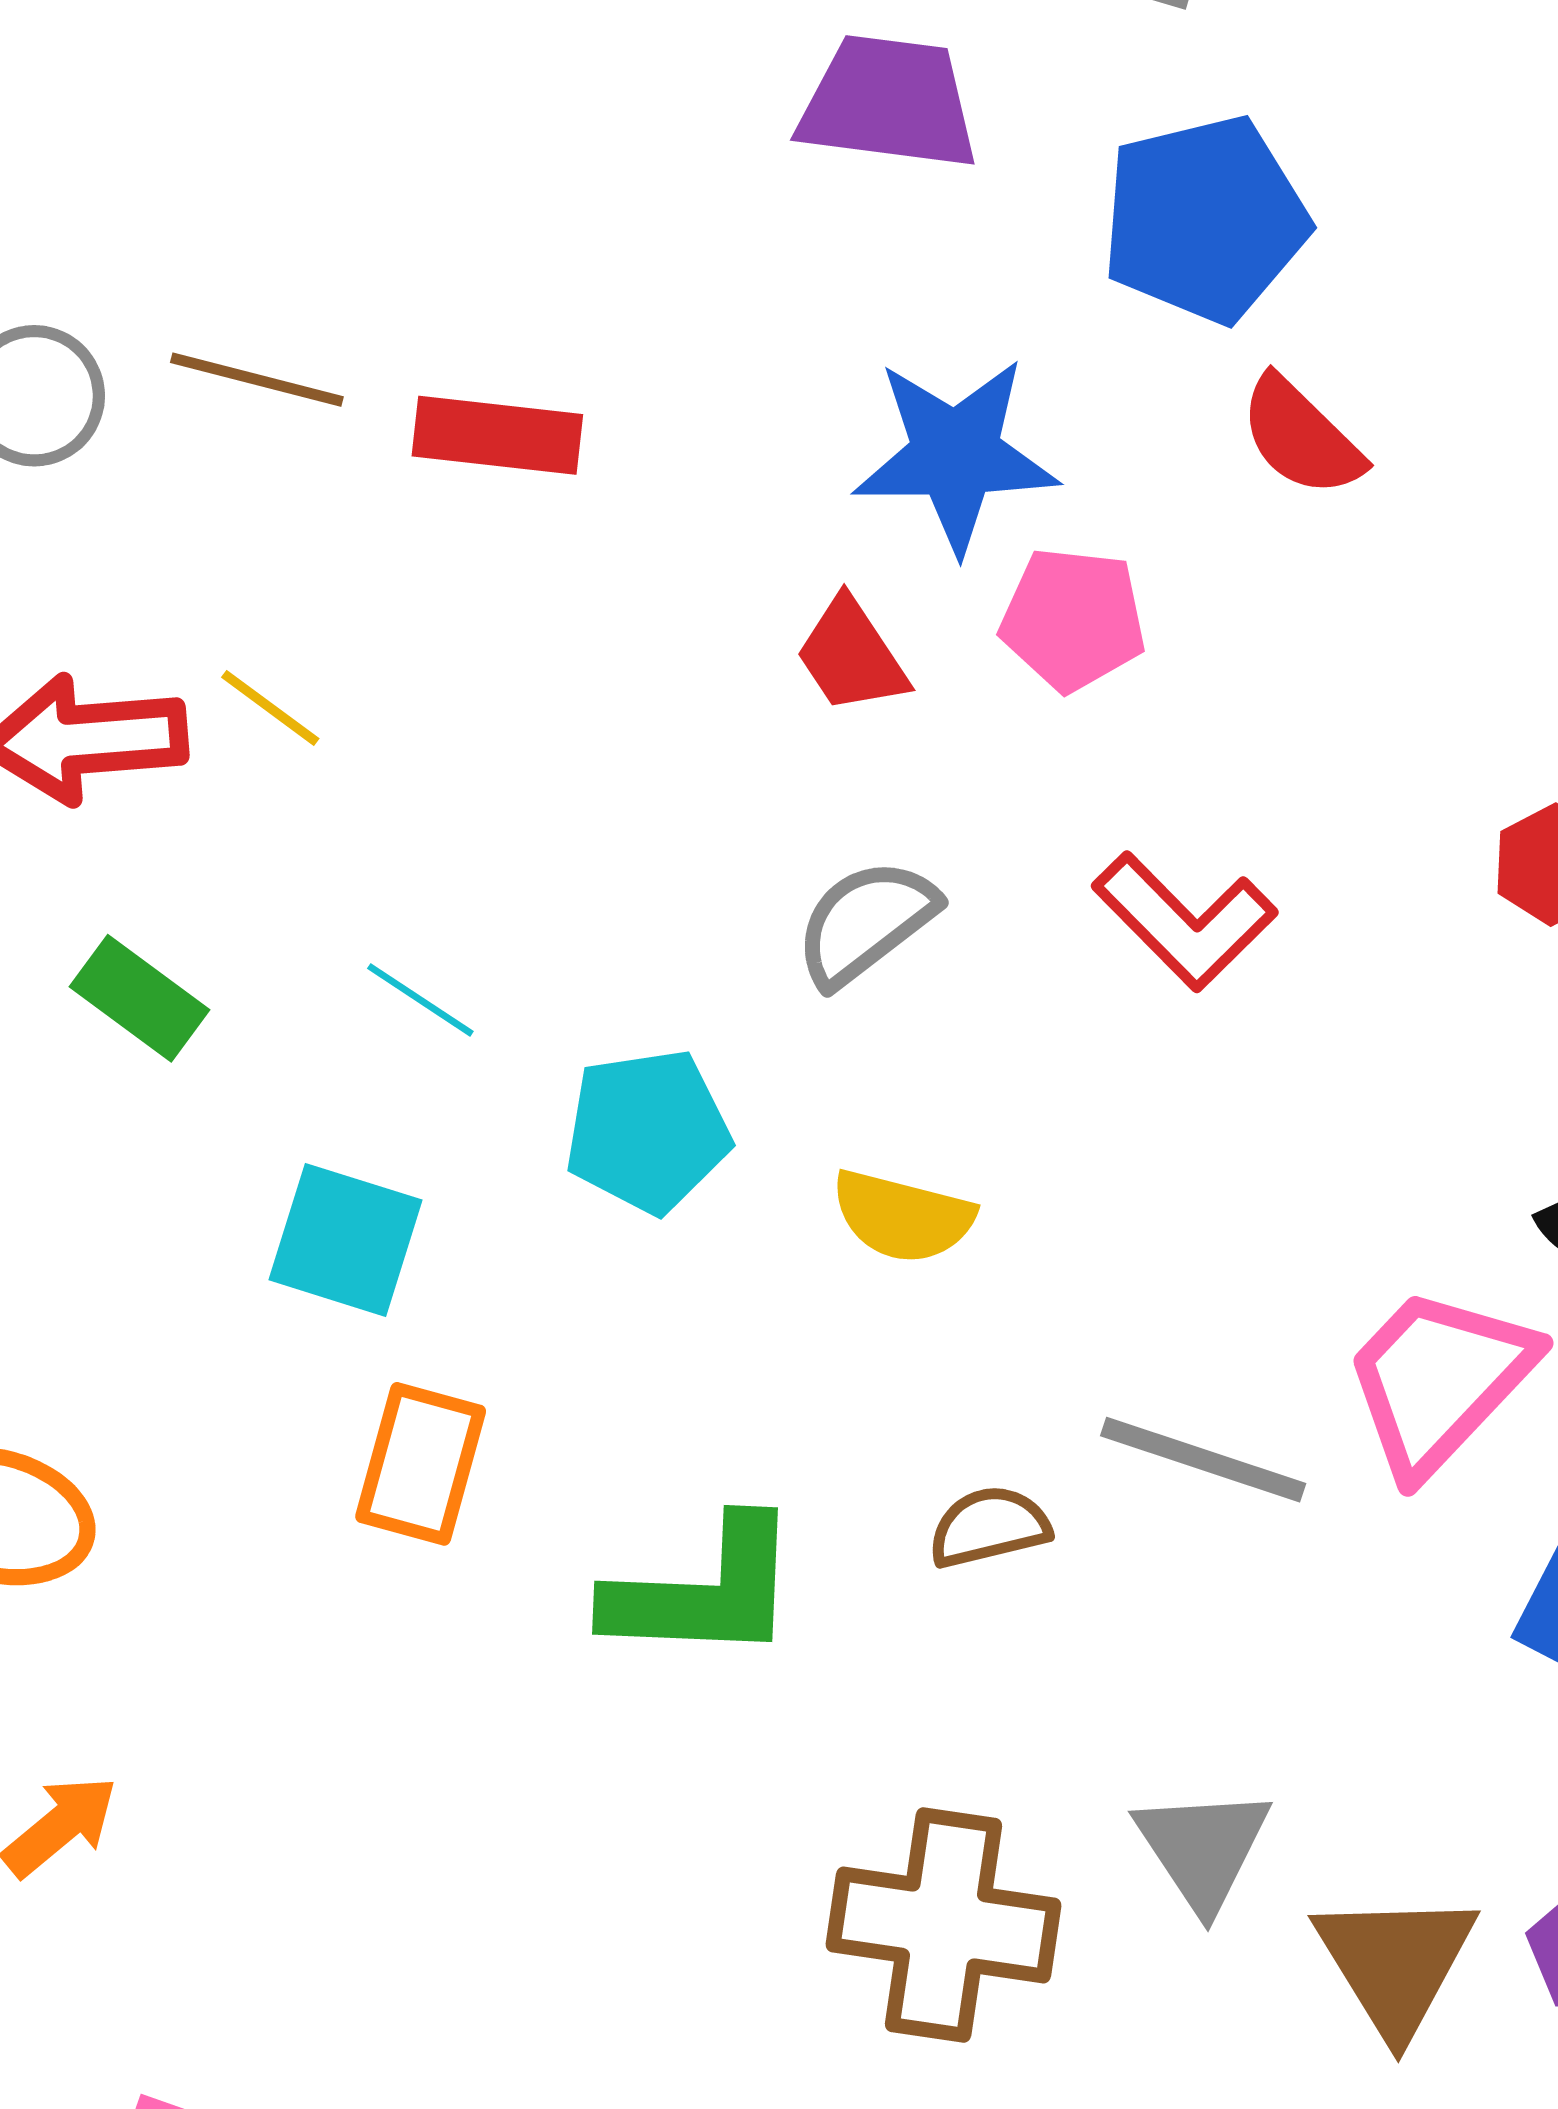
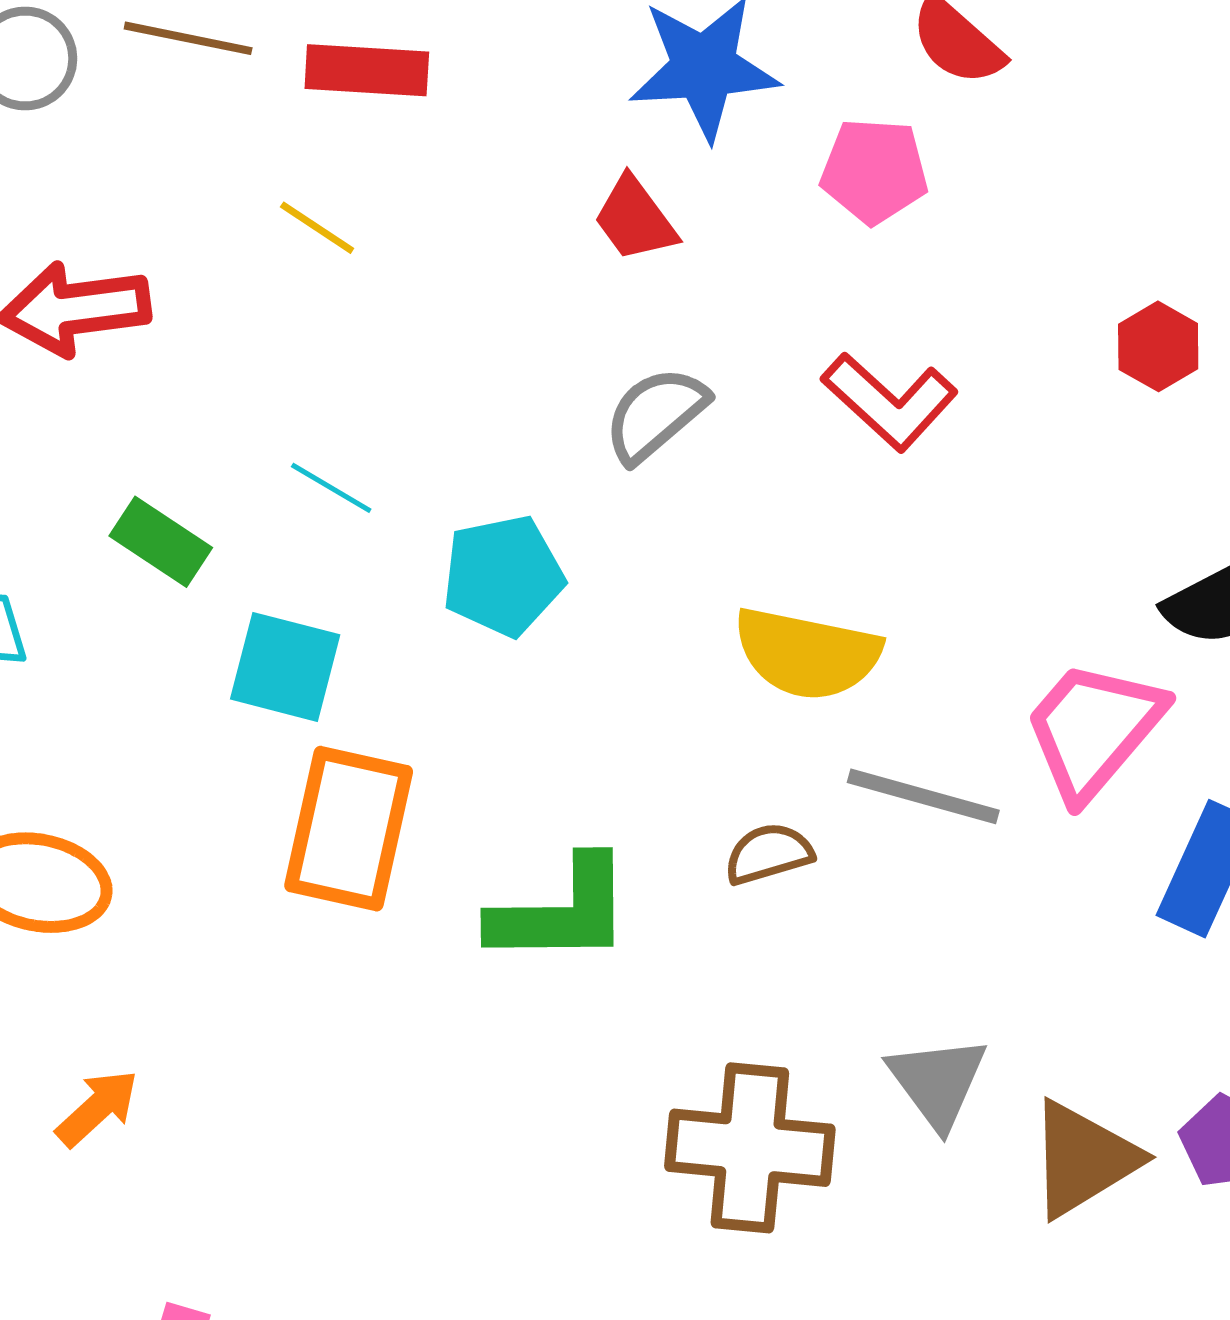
pink pentagon: (1073, 619) -> (874, 171), moved
yellow line: (270, 708) -> (317, 228), moved
green rectangle: (140, 998) -> (161, 542), moved
yellow semicircle: (903, 1217) -> (807, 654), moved, size x1.4
orange rectangle: (421, 1464) -> (349, 829), size x1.4
brown triangle: (1396, 1963) -> (1083, 1159), turned 33

